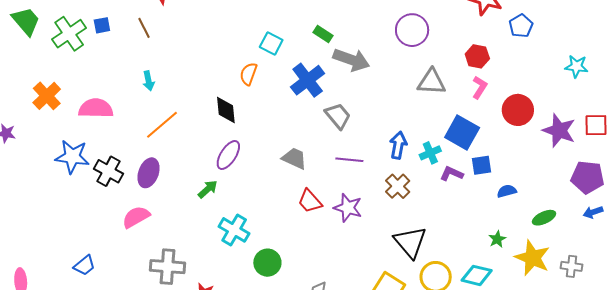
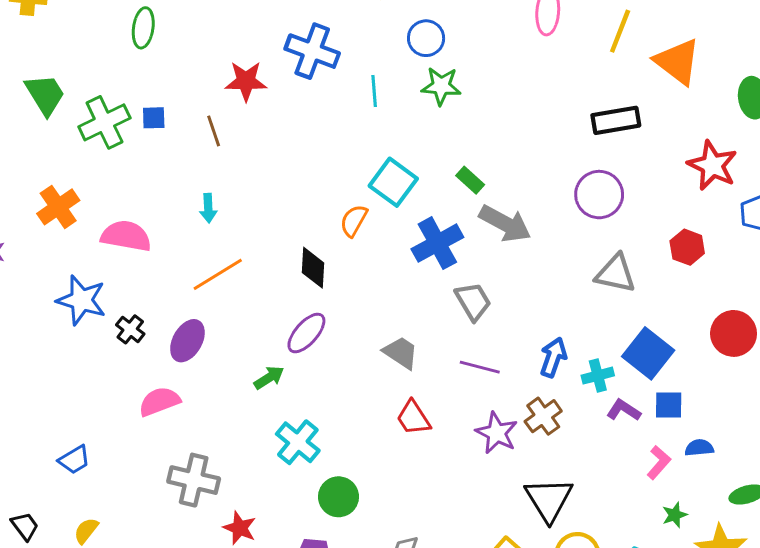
cyan square: (271, 44) -> (393, 182), size x1.4
pink L-shape: (480, 87) -> (659, 462), moved
black cross: (108, 171) -> (130, 329), size x0.7
purple star: (348, 208) -> (497, 433), moved

